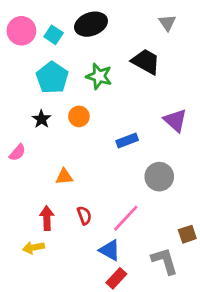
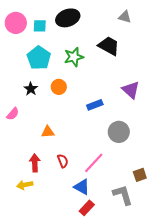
gray triangle: (167, 23) -> (125, 17), turned -40
cyan square: (54, 35) -> (40, 26), turned -32
green star: (99, 76) -> (74, 57), turned -30

